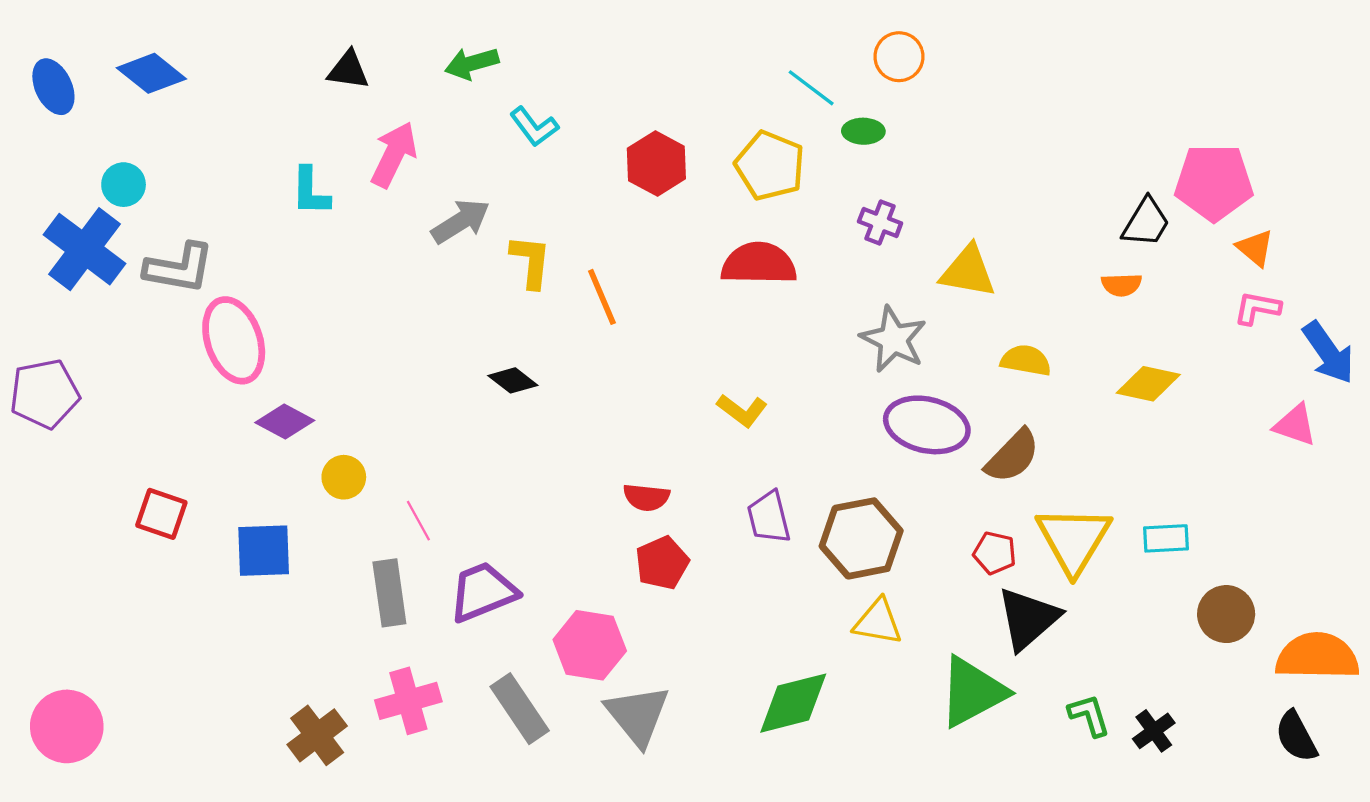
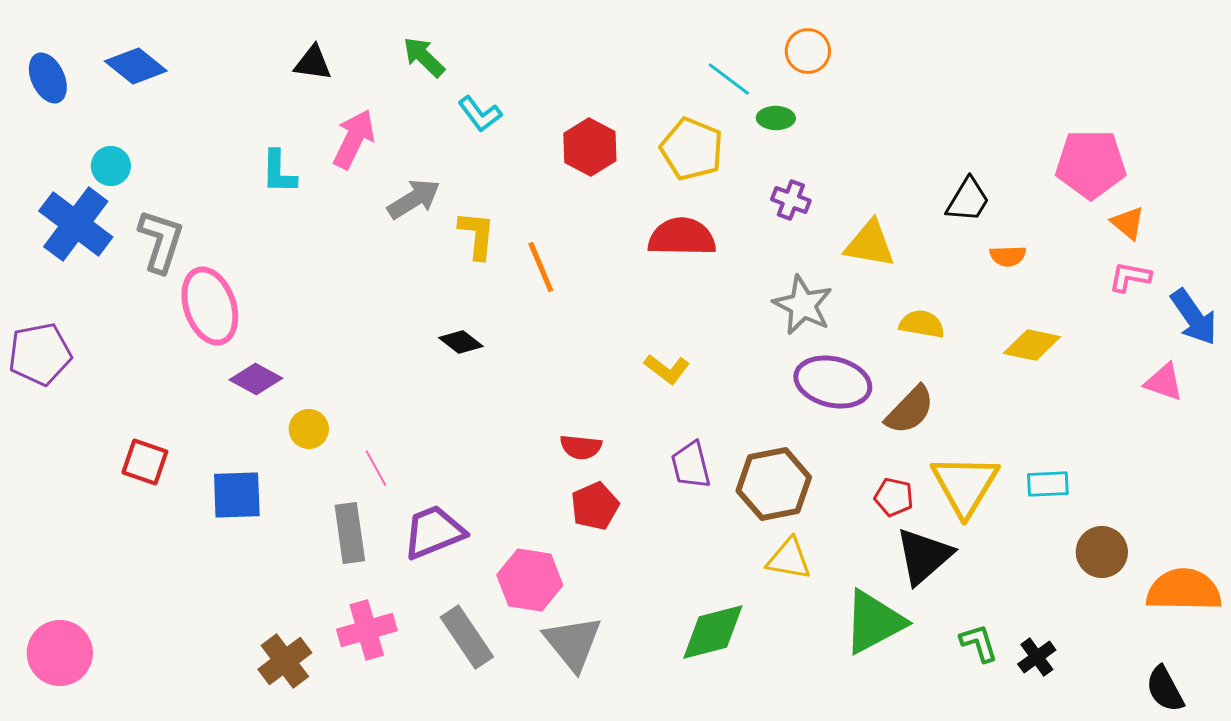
green arrow: (472, 63) -> (424, 57), turned 60
black trapezoid: (1146, 222) -> (968, 200), moved
gray L-shape: (179, 268) -> (161, 241), turned -82
black semicircle: (1296, 736) -> (1165, 689), moved

